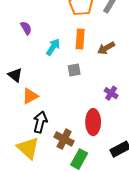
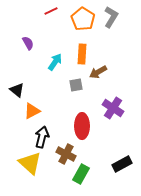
brown arrow: (106, 48) -> (98, 72), moved
purple cross: (111, 93) -> (113, 108), size x1.5
red ellipse: (93, 122) -> (82, 126), moved

